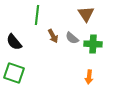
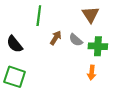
brown arrow: (53, 36) -> (56, 38), turned -120
orange arrow: (89, 77) -> (92, 73), moved

